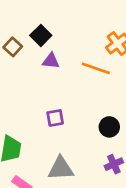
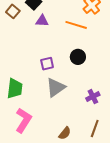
black circle: (109, 127) -> (78, 57), moved
gray triangle: (61, 168) -> (56, 87), moved, turned -30

